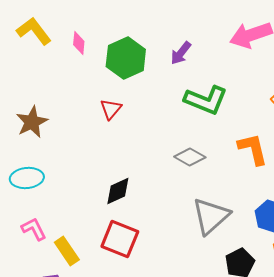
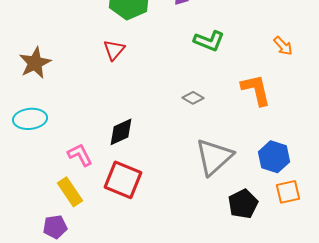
green L-shape: (206, 100) -> (209, 41), size x0.7
gray diamond: (190, 157) -> (193, 98), size x0.7
pink L-shape: (34, 229) -> (80, 155), moved

